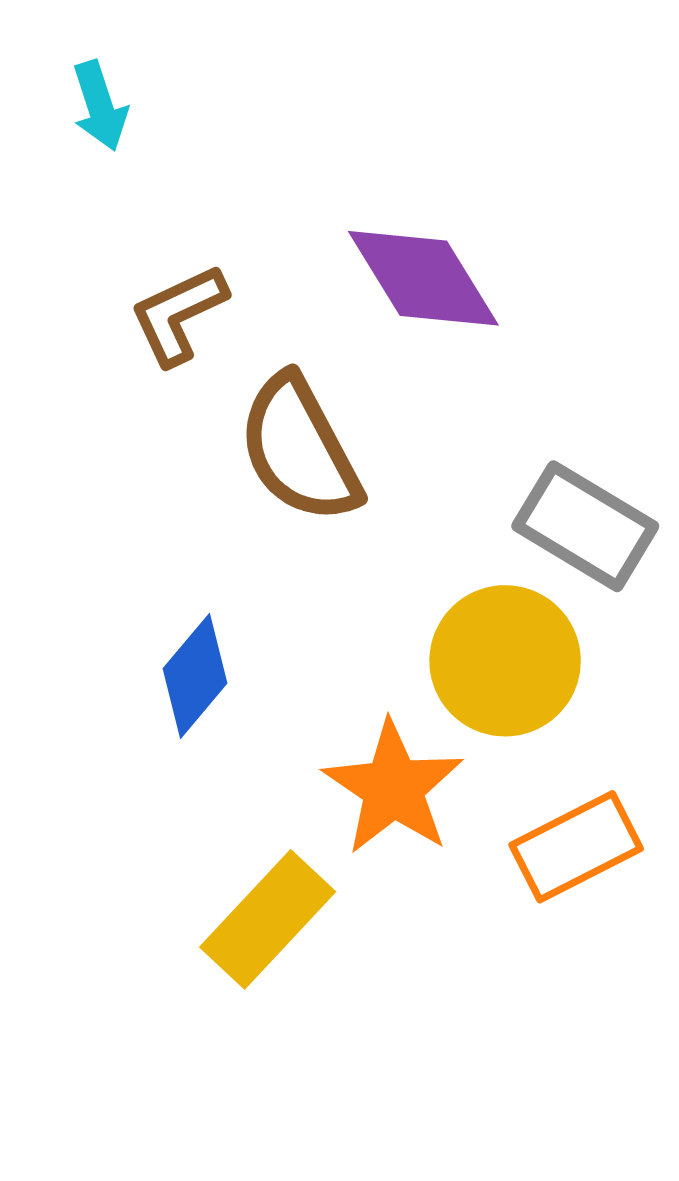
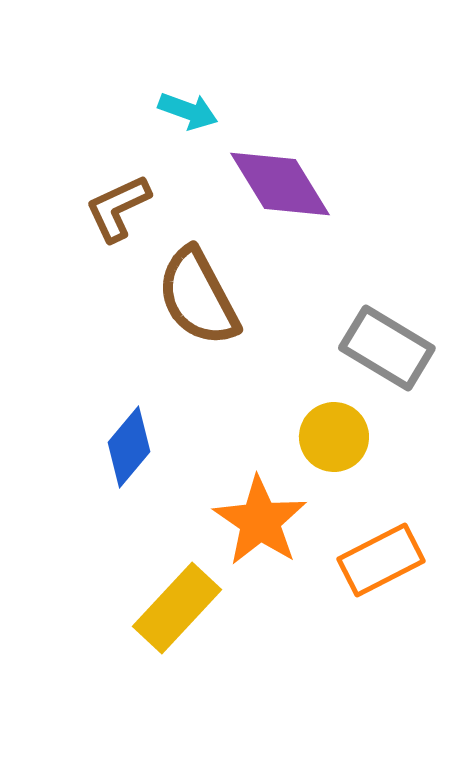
cyan arrow: (100, 106) -> (188, 111), moved, turned -52
yellow circle: (505, 661) -> (334, 437), size x0.7

